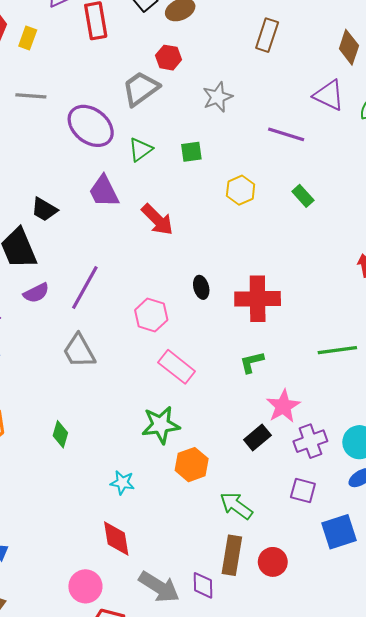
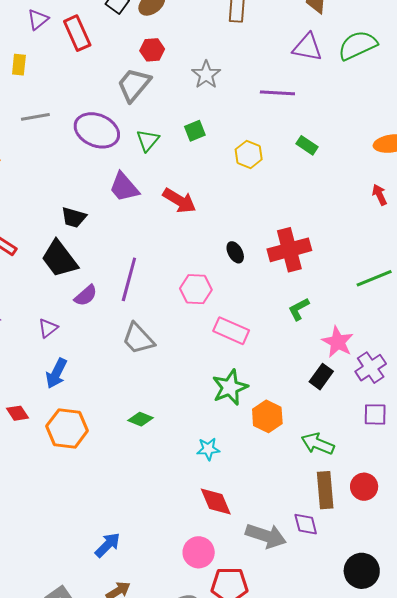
green diamond: (60, 434) -> (140, 419), turned -70

